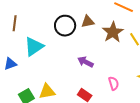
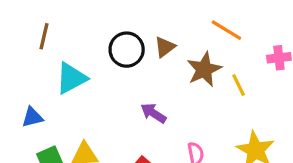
brown triangle: (88, 21) -> (165, 47), turned -32
blue triangle: (10, 64) -> (32, 117), moved

